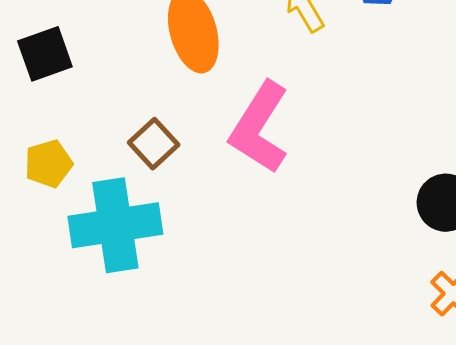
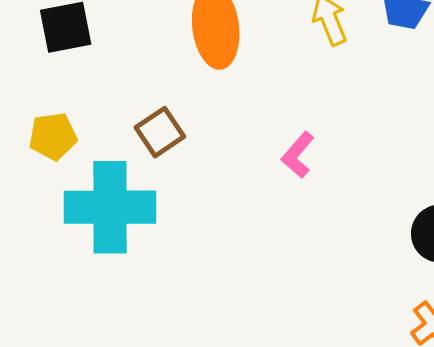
pink L-shape: (259, 128) -> (298, 155), moved, size x0.5

